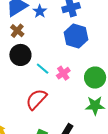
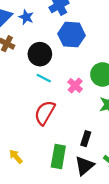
black circle: (20, 55) -> (40, 54), moved
pink cross: (63, 73) -> (75, 86), moved

